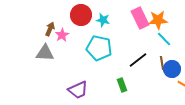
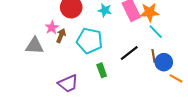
cyan star: (103, 20) -> (105, 10), moved
brown arrow: (50, 29) -> (61, 36), moved
green rectangle: (122, 85) -> (102, 70), moved

